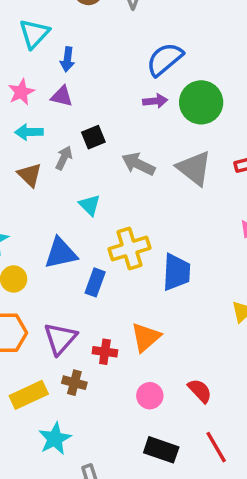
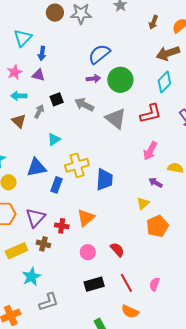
gray arrow: (138, 164) -> (84, 105), moved
cyan triangle: (90, 205) -> (54, 139), turned 40
black rectangle: (161, 450) -> (94, 284), turned -36

